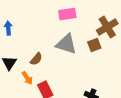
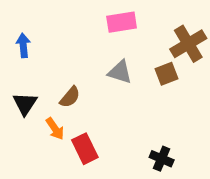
gray triangle: (66, 44) -> (120, 72), size x0.7

